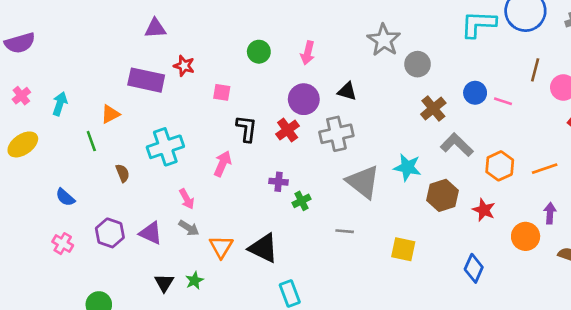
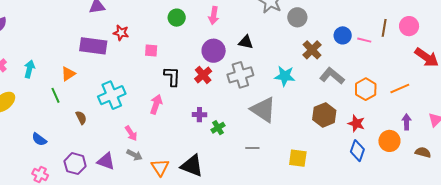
brown line: (535, 70) -> (384, 28), moved
cyan star: (407, 167) -> (285, 76), moved
blue diamond: (474, 268) -> (357, 151), moved

